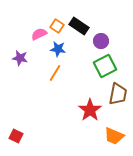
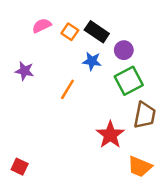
pink semicircle: (39, 34) -> (42, 26), moved
blue star: (58, 49) -> (92, 61), moved

